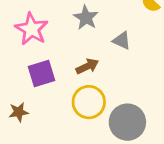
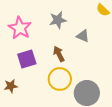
gray star: (86, 18) -> (58, 20), turned 30
brown arrow: (87, 66) -> (59, 54), turned -91

